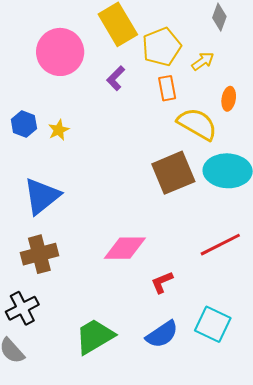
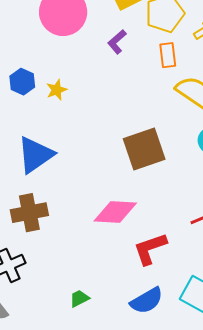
brown square: (173, 173) -> (144, 149), moved
red L-shape: (162, 282) -> (150, 249), size x1.5
green trapezoid: (95, 336) -> (79, 298), size x0.5

